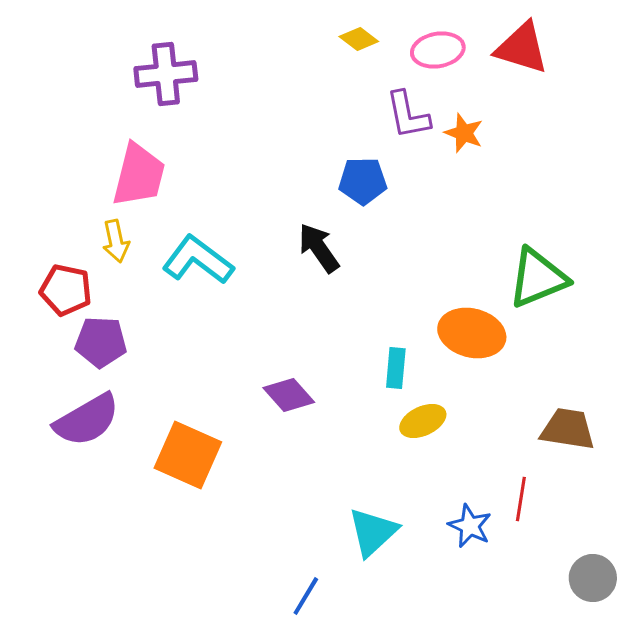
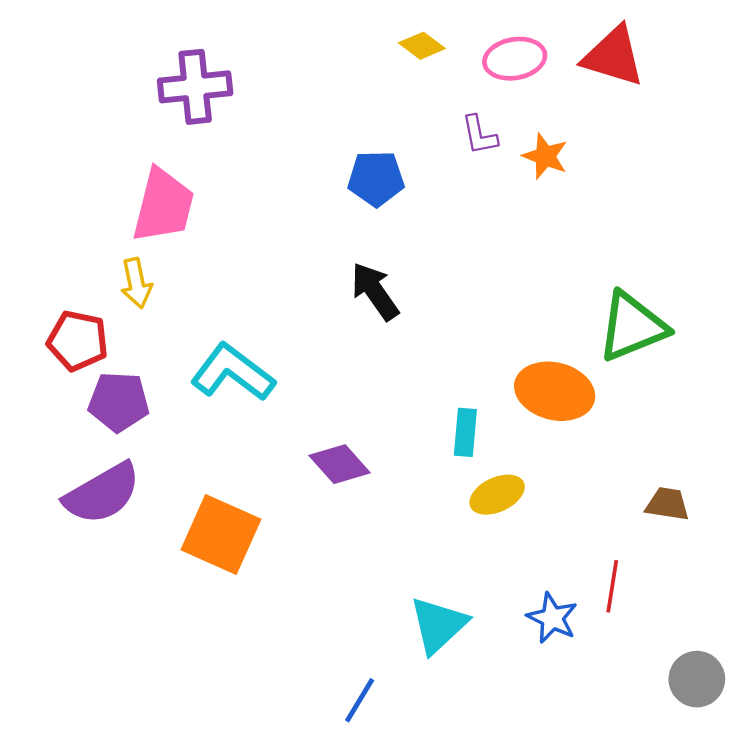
purple L-shape: (408, 115) -> (479, 135), size x0.7
blue pentagon: (363, 181) -> (376, 179), moved
cyan L-shape: (198, 260) -> (233, 372), moved
brown trapezoid: (568, 429) -> (667, 504), size x0.7

